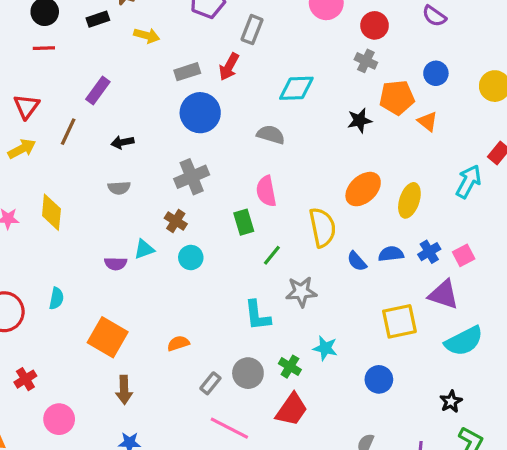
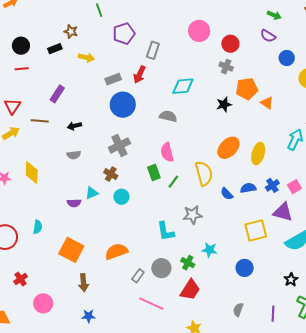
blue circle: (436, 73) -> (287, 58), moved
brown line: (68, 132) -> (40, 121), turned 72
green line: (272, 255) -> (173, 182), moved
orange semicircle: (178, 343) -> (116, 251), size x1.6

